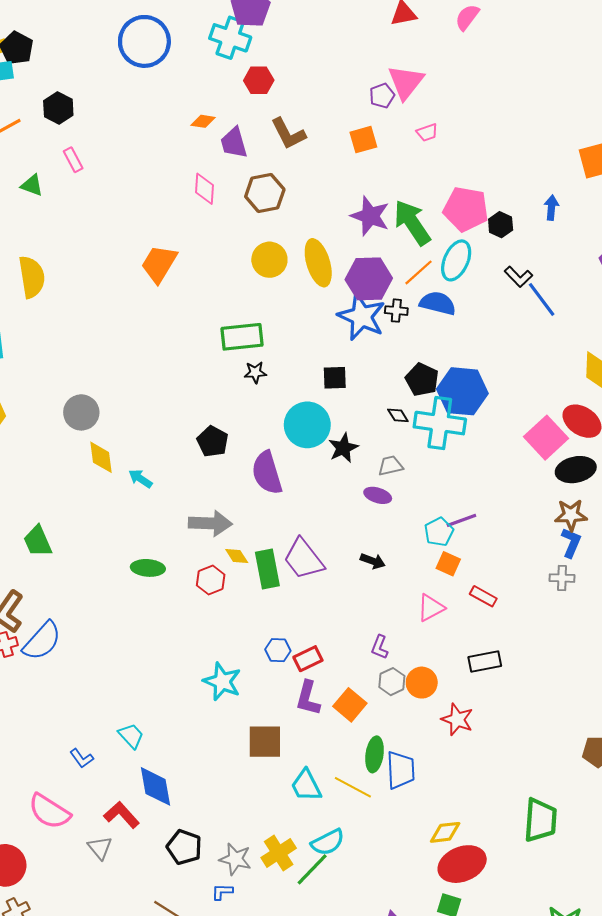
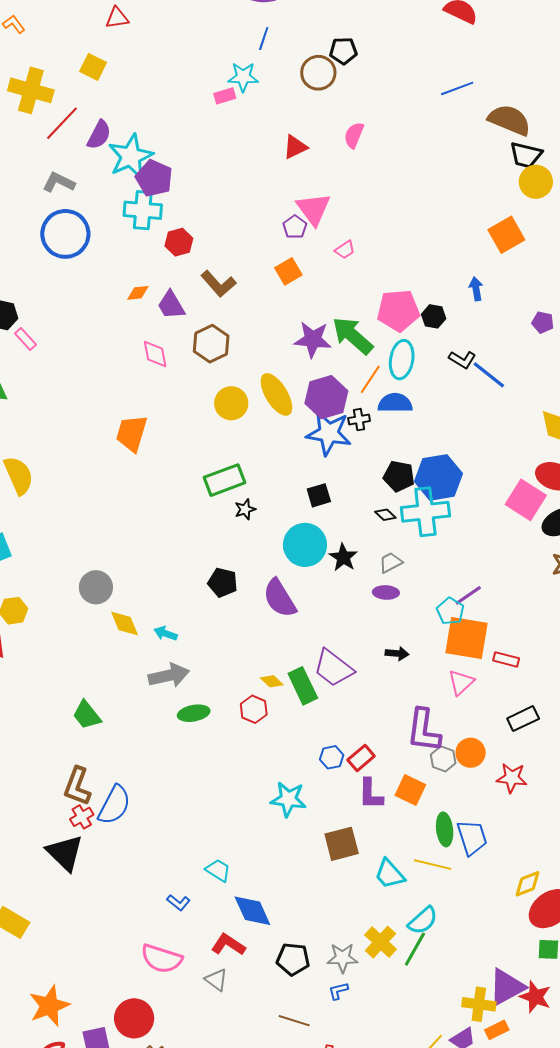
pink rectangle: (73, 160) -> (25, 339), moved
gray arrow: (210, 523) -> (169, 675), moved
orange square: (448, 564) -> (467, 638), size x2.0
purple L-shape: (380, 647) -> (424, 730), size x2.0

